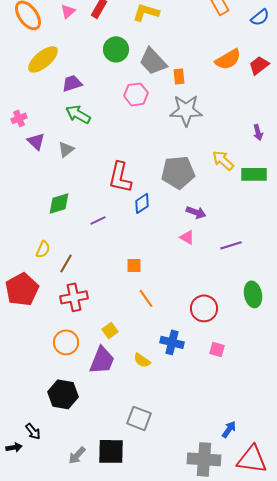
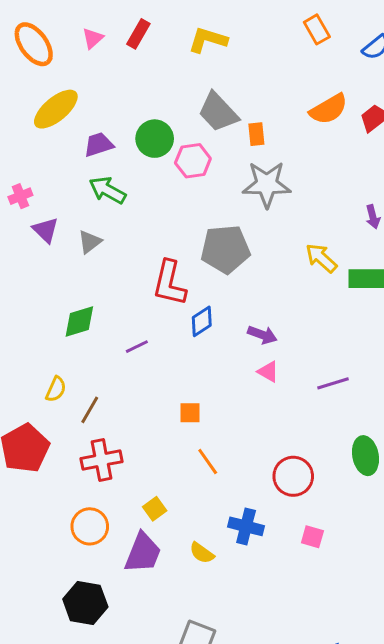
green circle: (116, 49) -> (155, 139), moved
gray pentagon: (178, 172) -> (225, 249), moved
purple arrow: (196, 212) -> (262, 335), moved

